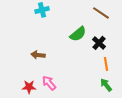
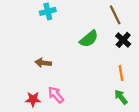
brown line: (101, 13) -> (115, 15), turned 30
black cross: (99, 43) -> (123, 40), moved

